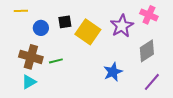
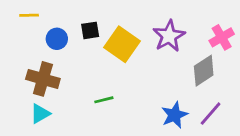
pink cross: (149, 15) -> (222, 37), moved, turned 36
green line: (56, 61) -> (104, 100), moved
blue star: (113, 72) -> (175, 115), moved

